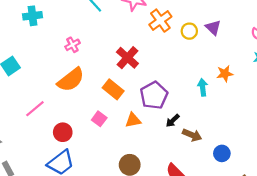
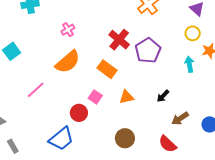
yellow circle: (189, 31) -> (193, 33), moved
purple pentagon: (154, 95) -> (148, 51), moved
red circle: (63, 132) -> (79, 113), moved
brown arrow: (192, 135) -> (180, 118), moved, turned 126

